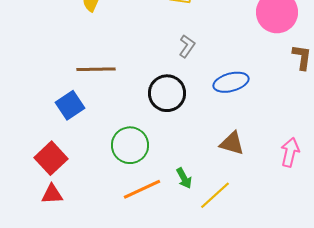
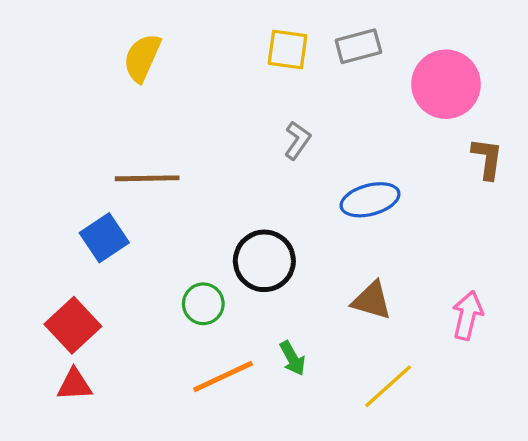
black circle: (167, 93) -> (264, 261), moved
green circle: (130, 145) -> (203, 304), size x0.7
yellow line: (215, 195) -> (388, 386), moved

